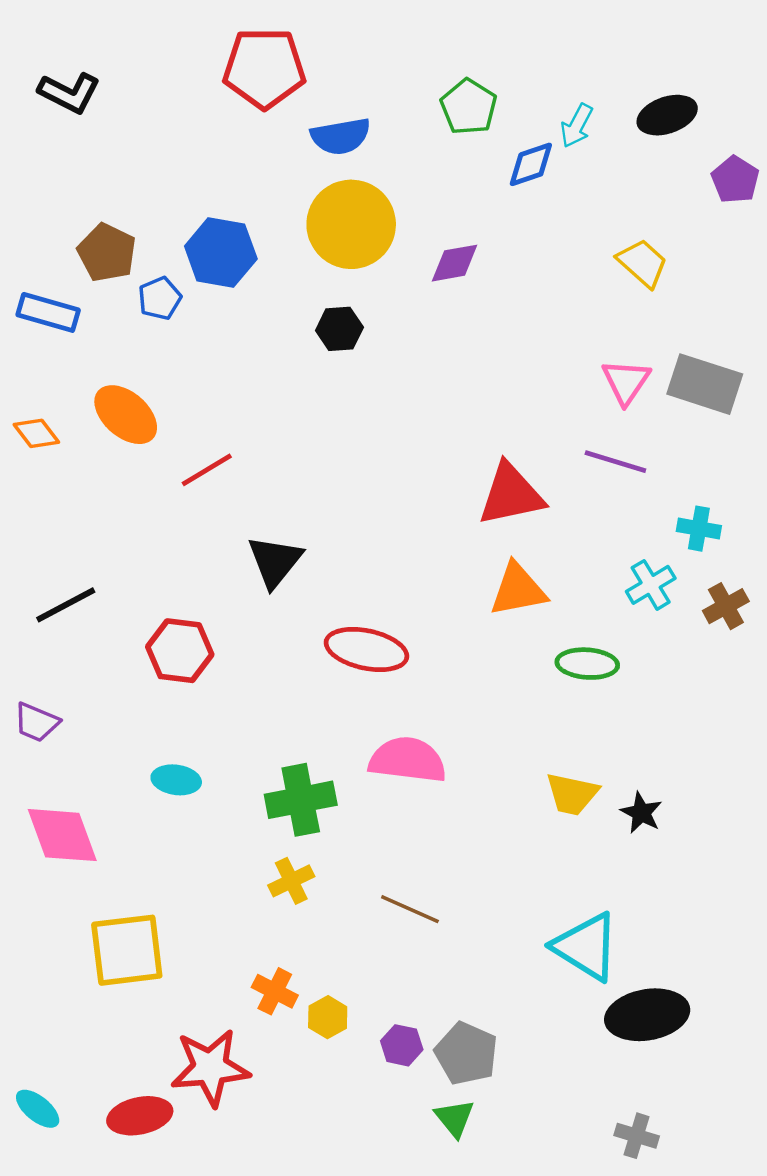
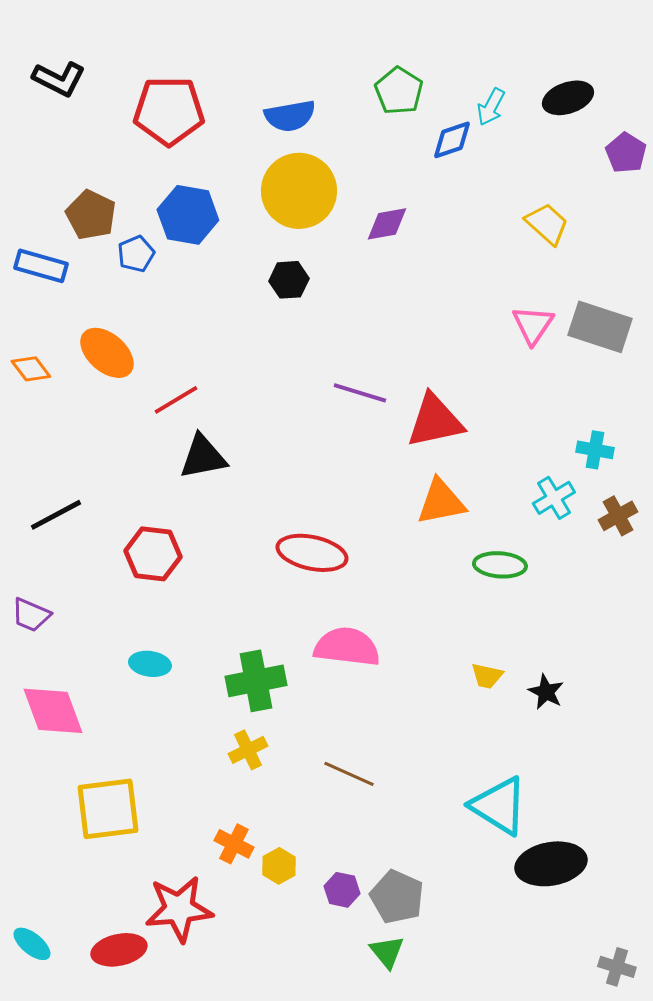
red pentagon: (264, 68) -> (169, 111), moved
purple line: (615, 462) -> (360, 393), moved
black triangle: (275, 561) -> (203, 457), moved, turned 40
yellow trapezoid: (572, 794) -> (487, 676), size x0.7
gray cross: (637, 1136) -> (617, 967), moved

